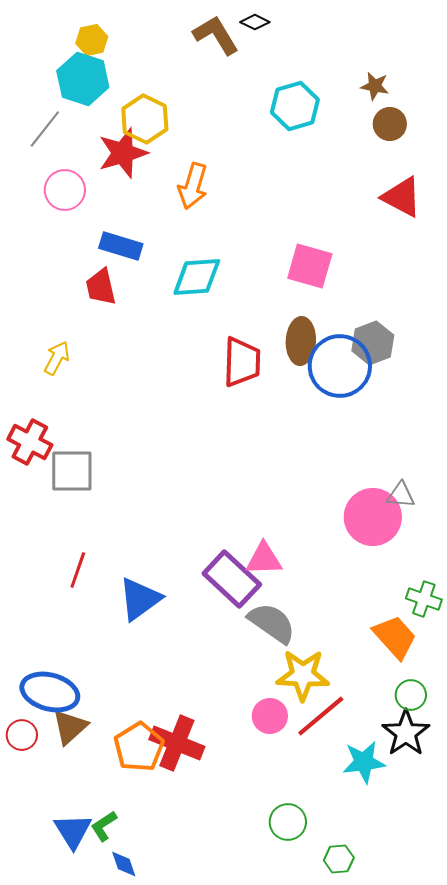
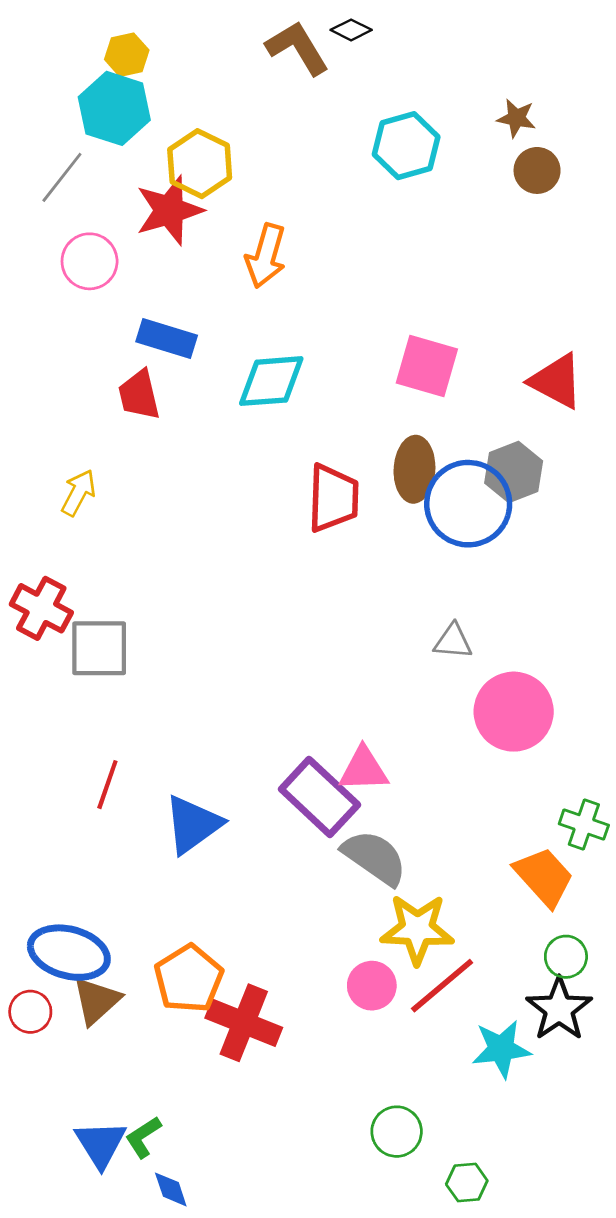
red triangle: (402, 197) -> (556, 381), moved
gray triangle: (401, 495) -> (453, 641), moved
orange pentagon: (139, 747) -> (189, 979), moved

